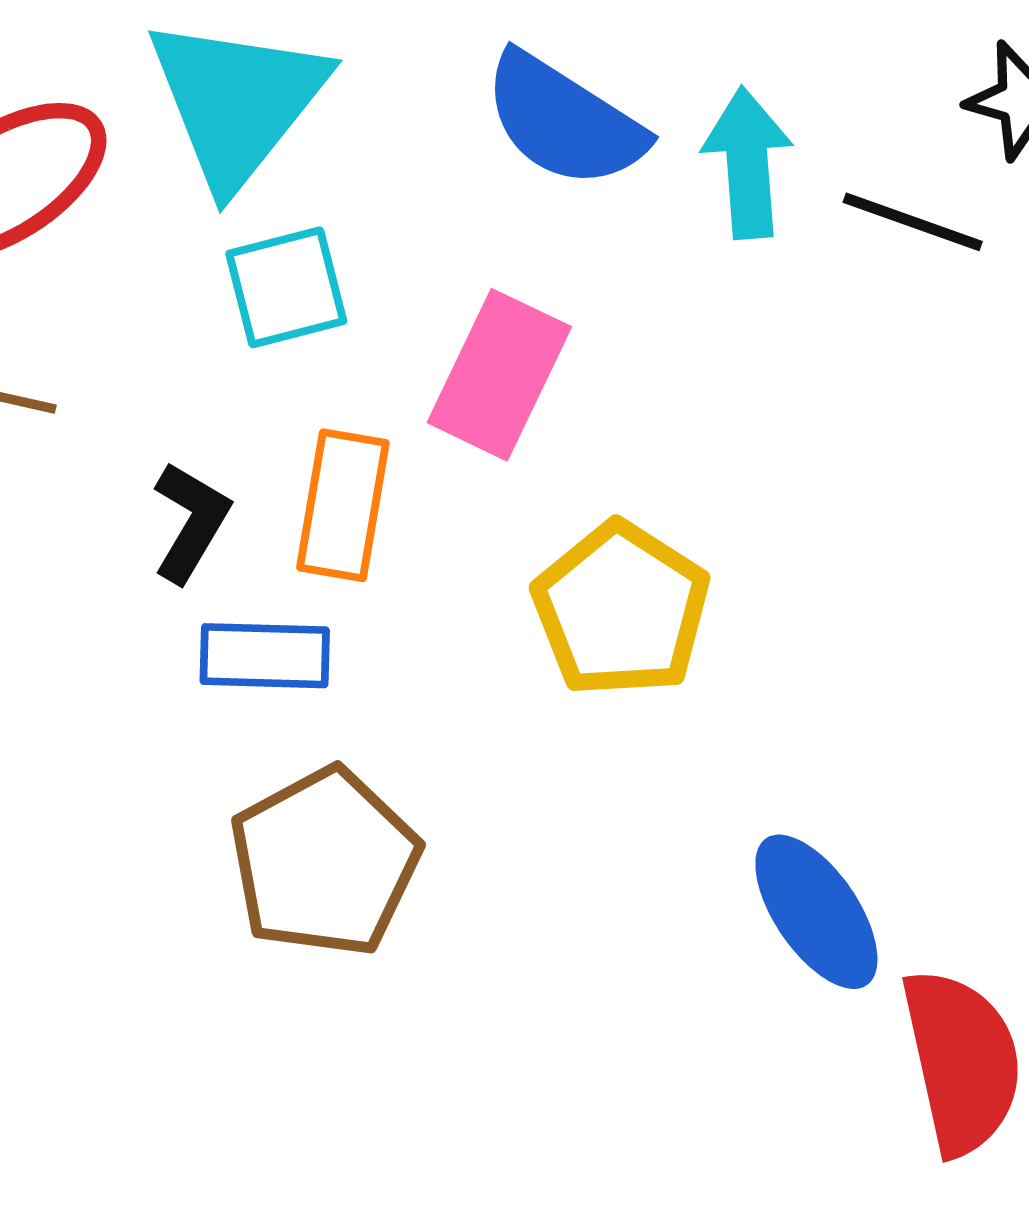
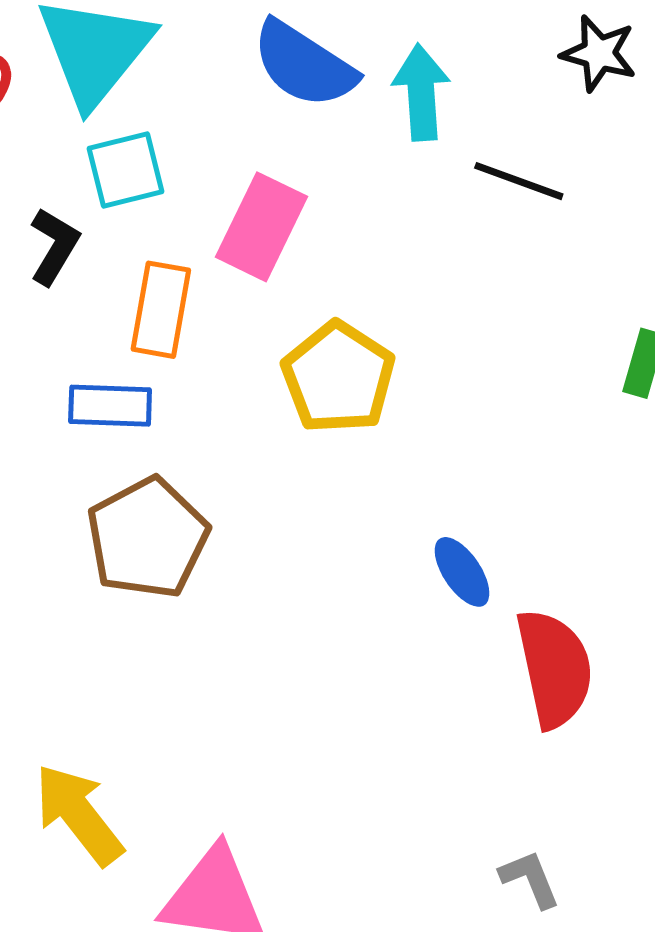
black line: (913, 222) -> (519, 181), moved
black L-shape: (191, 522) -> (54, 246), moved
blue ellipse: (816, 912) -> (462, 572), size x0.7

